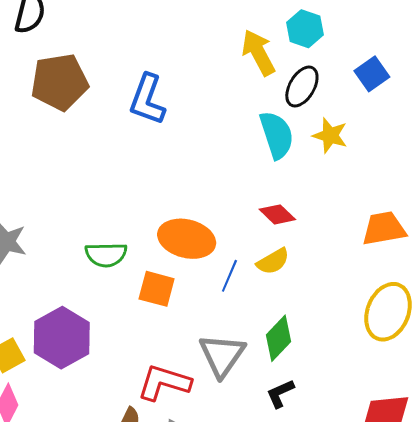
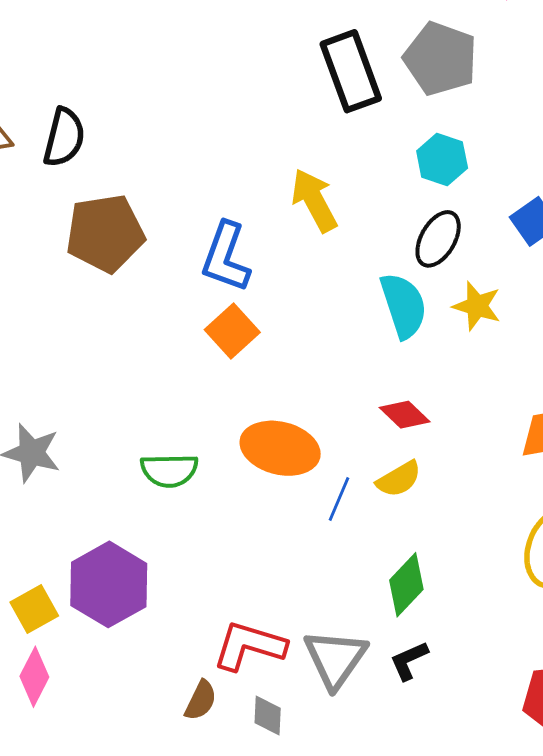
yellow arrow: (258, 53) -> (314, 200), moved
orange square: (157, 289) -> (232, 331), moved, turned 33
gray triangle: (222, 355) -> (335, 659), moved

